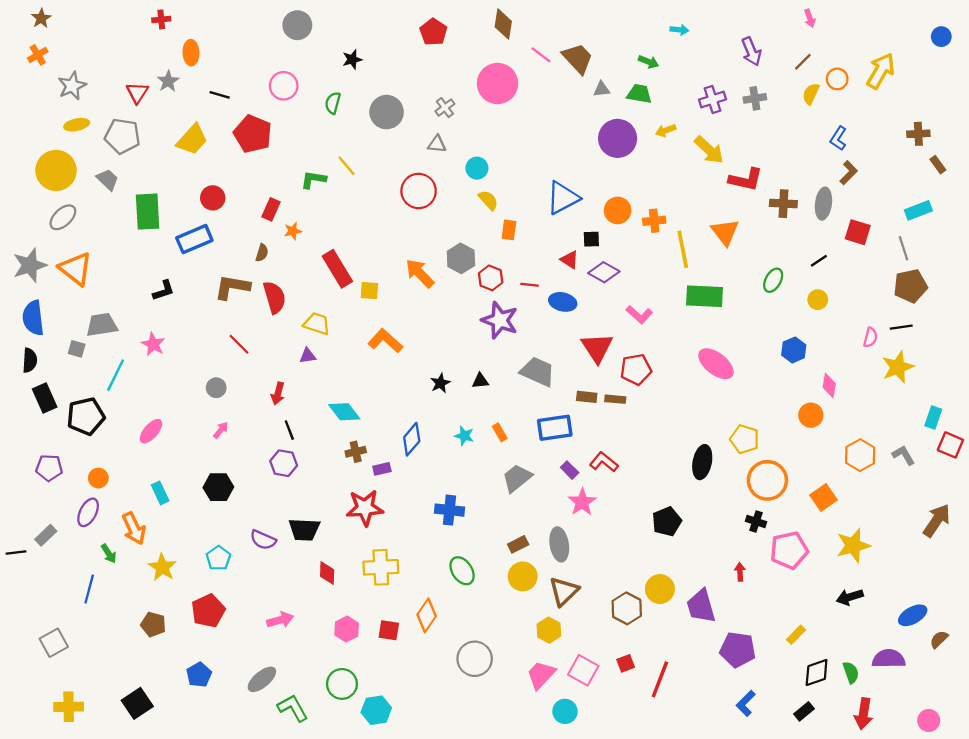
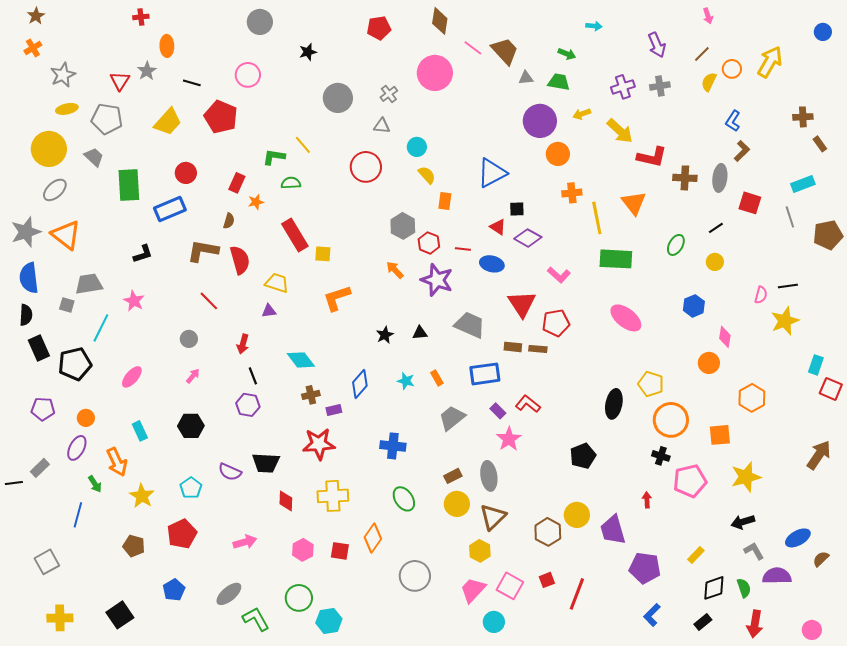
red pentagon: (433, 32) -> (379, 28), turned 30
green semicircle: (333, 103) -> (291, 183), moved, turned 72
orange circle: (618, 210) -> (558, 154), moved
orange arrow: (420, 273) -> (395, 270), moved, size x0.7
brown pentagon: (910, 286) -> (828, 235), moved
orange L-shape: (385, 341) -> (337, 298), turned -60
gray L-shape: (904, 455) -> (754, 551), moved
orange square: (823, 498) -> (720, 435), turned 30

